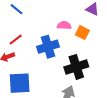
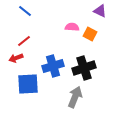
blue cross: (48, 47) -> (53, 66), moved

